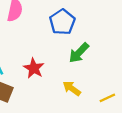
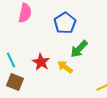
yellow arrow: (72, 88) -> (65, 67), moved

